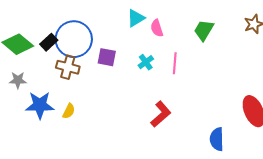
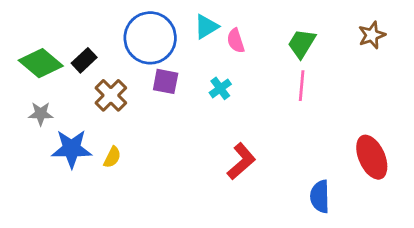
blue circle: (74, 39) -> (150, 38), moved
pink line: (175, 63) -> (302, 86), moved
brown cross: (68, 67) -> (111, 95), turned 30

